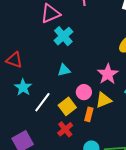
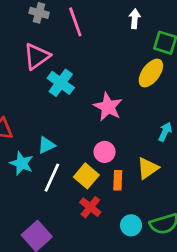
cyan triangle: (64, 70) -> (46, 145), moved
pink star: (108, 74) -> (108, 107), moved
yellow triangle: (104, 100) -> (148, 168), moved

